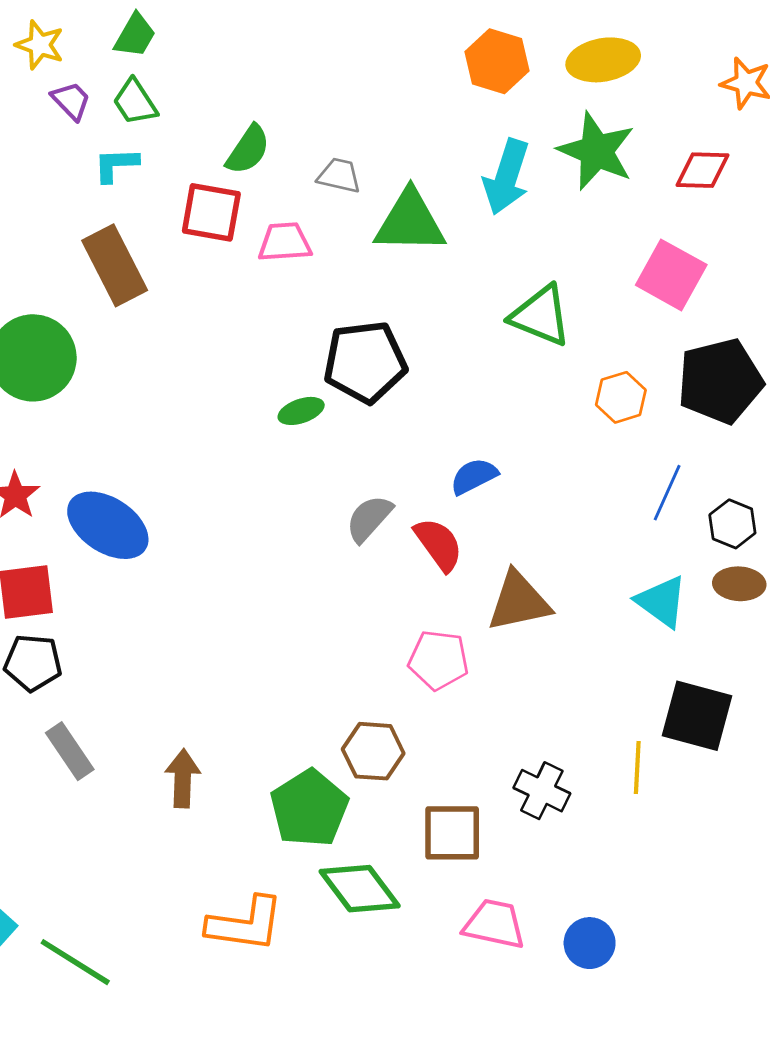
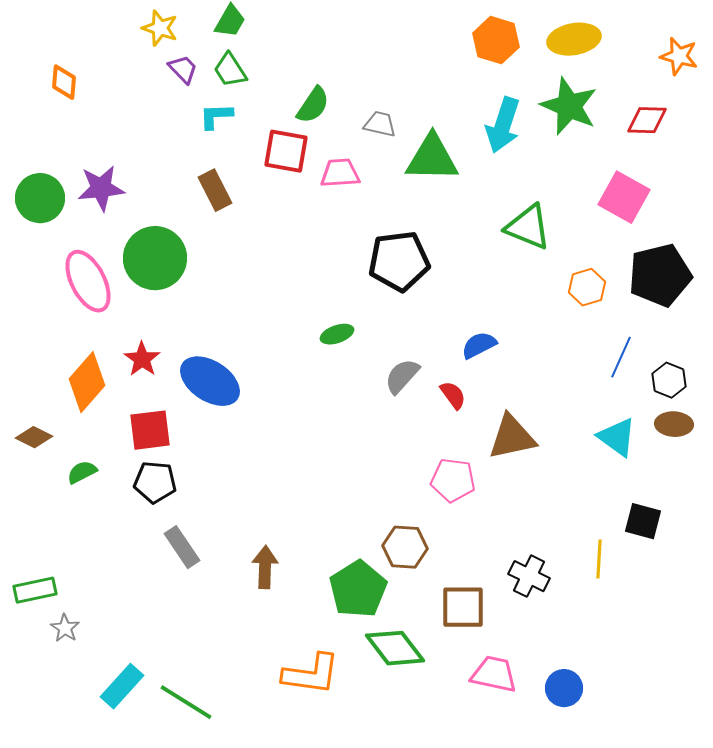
brown rectangle: (115, 265) -> (215, 190), size x0.7
green ellipse: (301, 411) -> (337, 334), moved
red semicircle: (439, 544) -> (453, 395), size x0.7
black square: (697, 716) -> (643, 521), size x0.7

